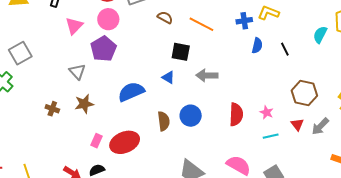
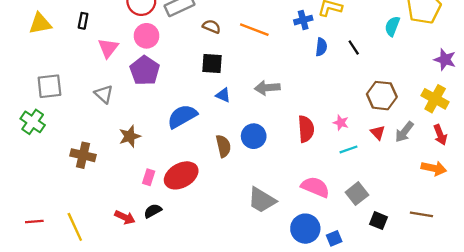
black square: (181, 52) -> (212, 64), moved
gray square: (20, 53) -> (49, 86), turned 30
gray triangle: (77, 72) -> (104, 94), moved
brown cross: (52, 109) -> (83, 155), moved, size x1.5

